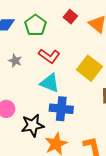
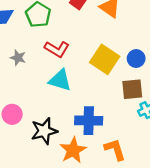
blue cross: (61, 109) -> (89, 121), moved

